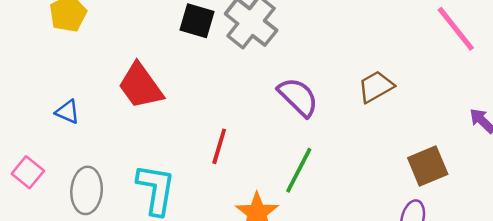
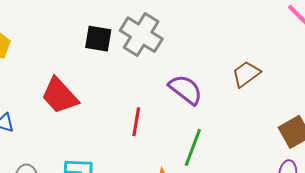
red line: (219, 146) -> (136, 122), moved

